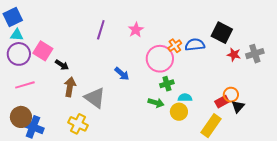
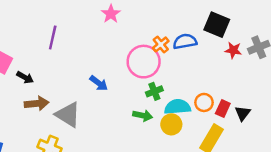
purple line: (101, 30) -> (53, 38), moved
pink star: (136, 30) -> (111, 14), moved
brown arrow: (70, 87) -> (37, 103), turned 78
orange circle: (231, 95) -> (204, 102), moved
cyan semicircle: (185, 98) -> (177, 107), size x1.5
red rectangle: (222, 102) -> (223, 108), turned -32

